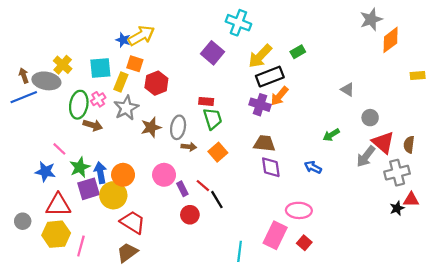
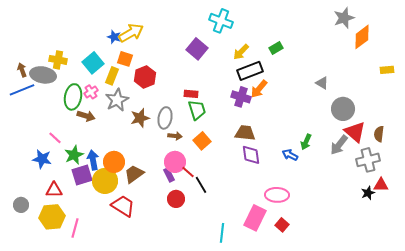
yellow arrow: (260, 56) -> (241, 52), size x0.7
yellow cross: (63, 65) -> (58, 60), turned -30
cyan square: (100, 68) -> (93, 63), turned -35
gray circle: (370, 118) -> (343, 109), size x1.5
green arrow: (331, 135) -> (306, 142), moved, turned -35
pink circle: (164, 175) -> (175, 162), moved
red triangle: (58, 205) -> (54, 190), size x0.7
brown trapezoid: (127, 252) -> (134, 174), moved

